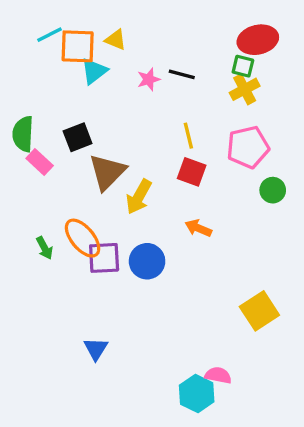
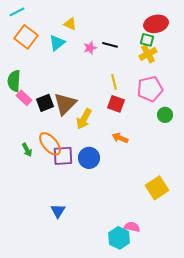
cyan line: (49, 35) -> (17, 12), moved
orange square: (78, 46) -> (26, 37), moved, turned 35
black square: (78, 137) -> (45, 103), moved

